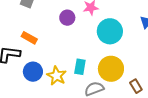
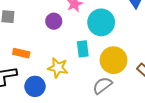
cyan rectangle: (80, 67) -> (83, 49), moved
yellow star: (57, 76) -> (58, 68), moved

